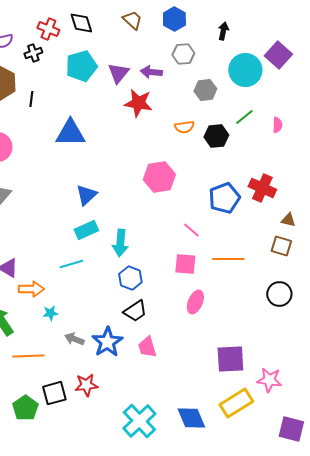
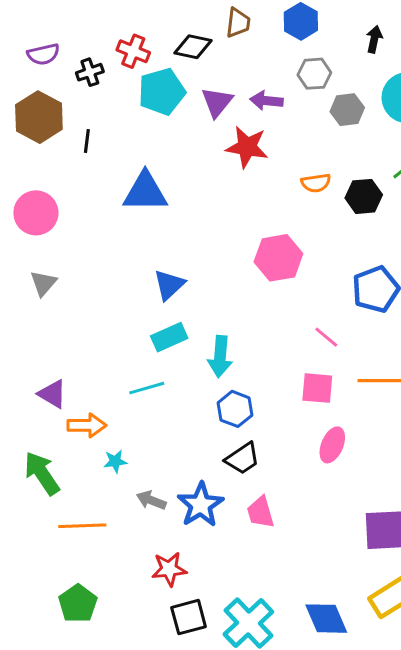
brown trapezoid: (132, 20) -> (238, 23), turned 55
black diamond: (81, 23) -> (193, 47), moved, turned -60
red cross: (48, 29) -> (133, 51), moved
gray hexagon: (205, 90) -> (347, 110), moved
black square: (54, 393) -> (189, 617), moved

